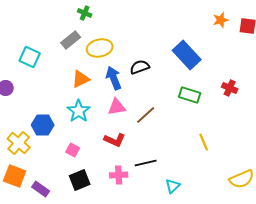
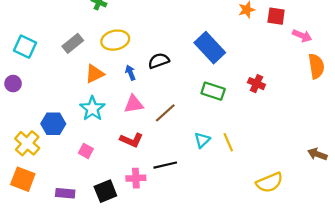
gray rectangle: (71, 40) -> (73, 43), moved
cyan square: (30, 57) -> (25, 47), moved
blue arrow: (114, 78) -> (130, 73), size x0.6
black square: (80, 180) -> (105, 191), moved
cyan triangle: (173, 186) -> (202, 140), moved
purple rectangle: (41, 189) -> (65, 193), moved, turned -30

